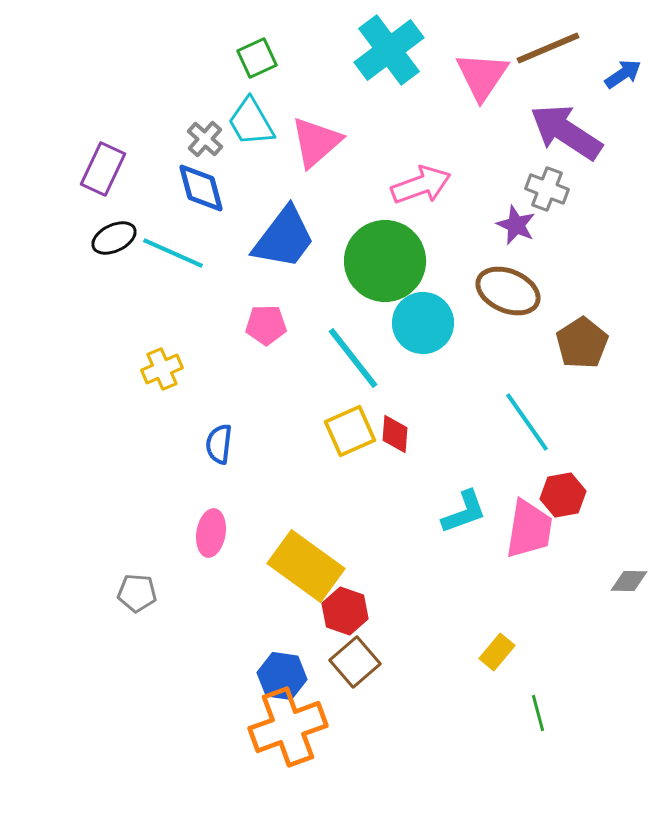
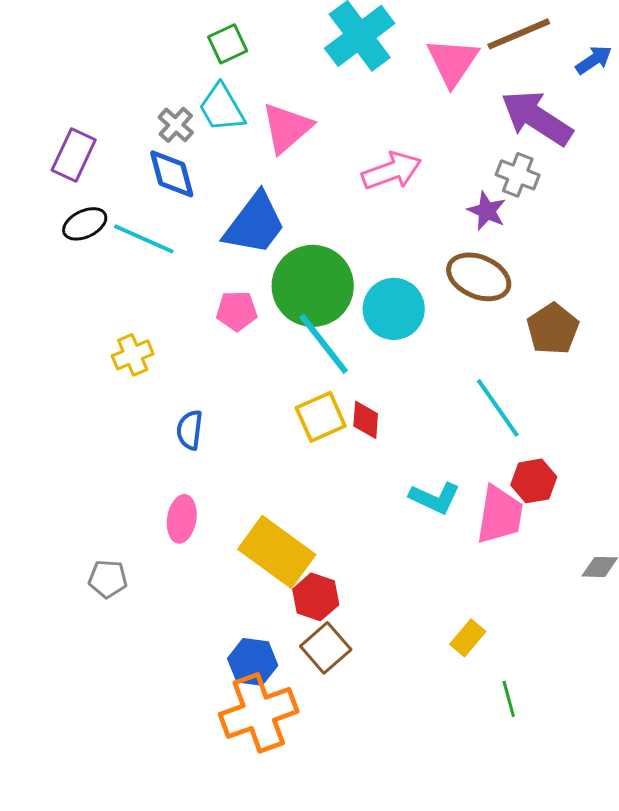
green circle: (385, 261) -> (313, 286), moved
cyan L-shape: (464, 512) -> (435, 498), turned 45

